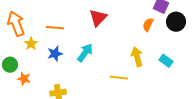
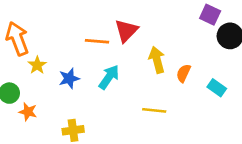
orange semicircle: (148, 25) -> (183, 73), moved
orange line: (55, 28) -> (97, 41), moved
yellow arrow: (137, 57) -> (157, 60), moved

